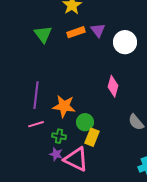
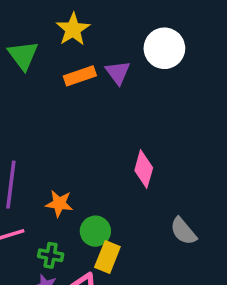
green triangle: (43, 34) -> (23, 55), moved
white circle: (125, 42) -> (164, 48), moved
orange star: (64, 106) -> (59, 204), size x0.7

